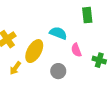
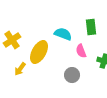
green rectangle: (87, 15) -> (91, 27), moved
gray circle: (58, 71) -> (72, 75), moved

